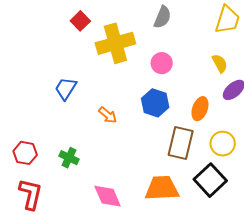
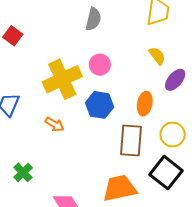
yellow cross: (115, 43) -> (62, 79), moved
green cross: (69, 158) -> (23, 172), turned 30

